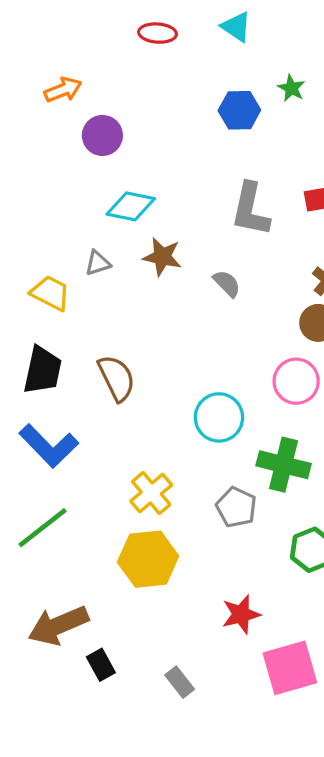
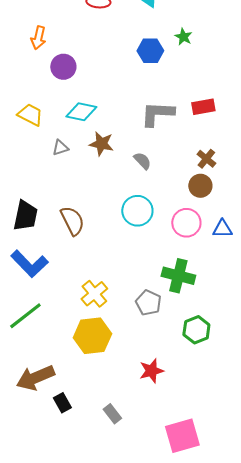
orange arrow: (63, 90) -> (38, 38), turned 125
gray L-shape: (250, 209) -> (157, 114), turned 81
yellow trapezoid: (50, 293) -> (30, 115), moved
cyan circle: (219, 417) -> (137, 211), moved
pink square: (290, 668) -> (182, 436), moved

